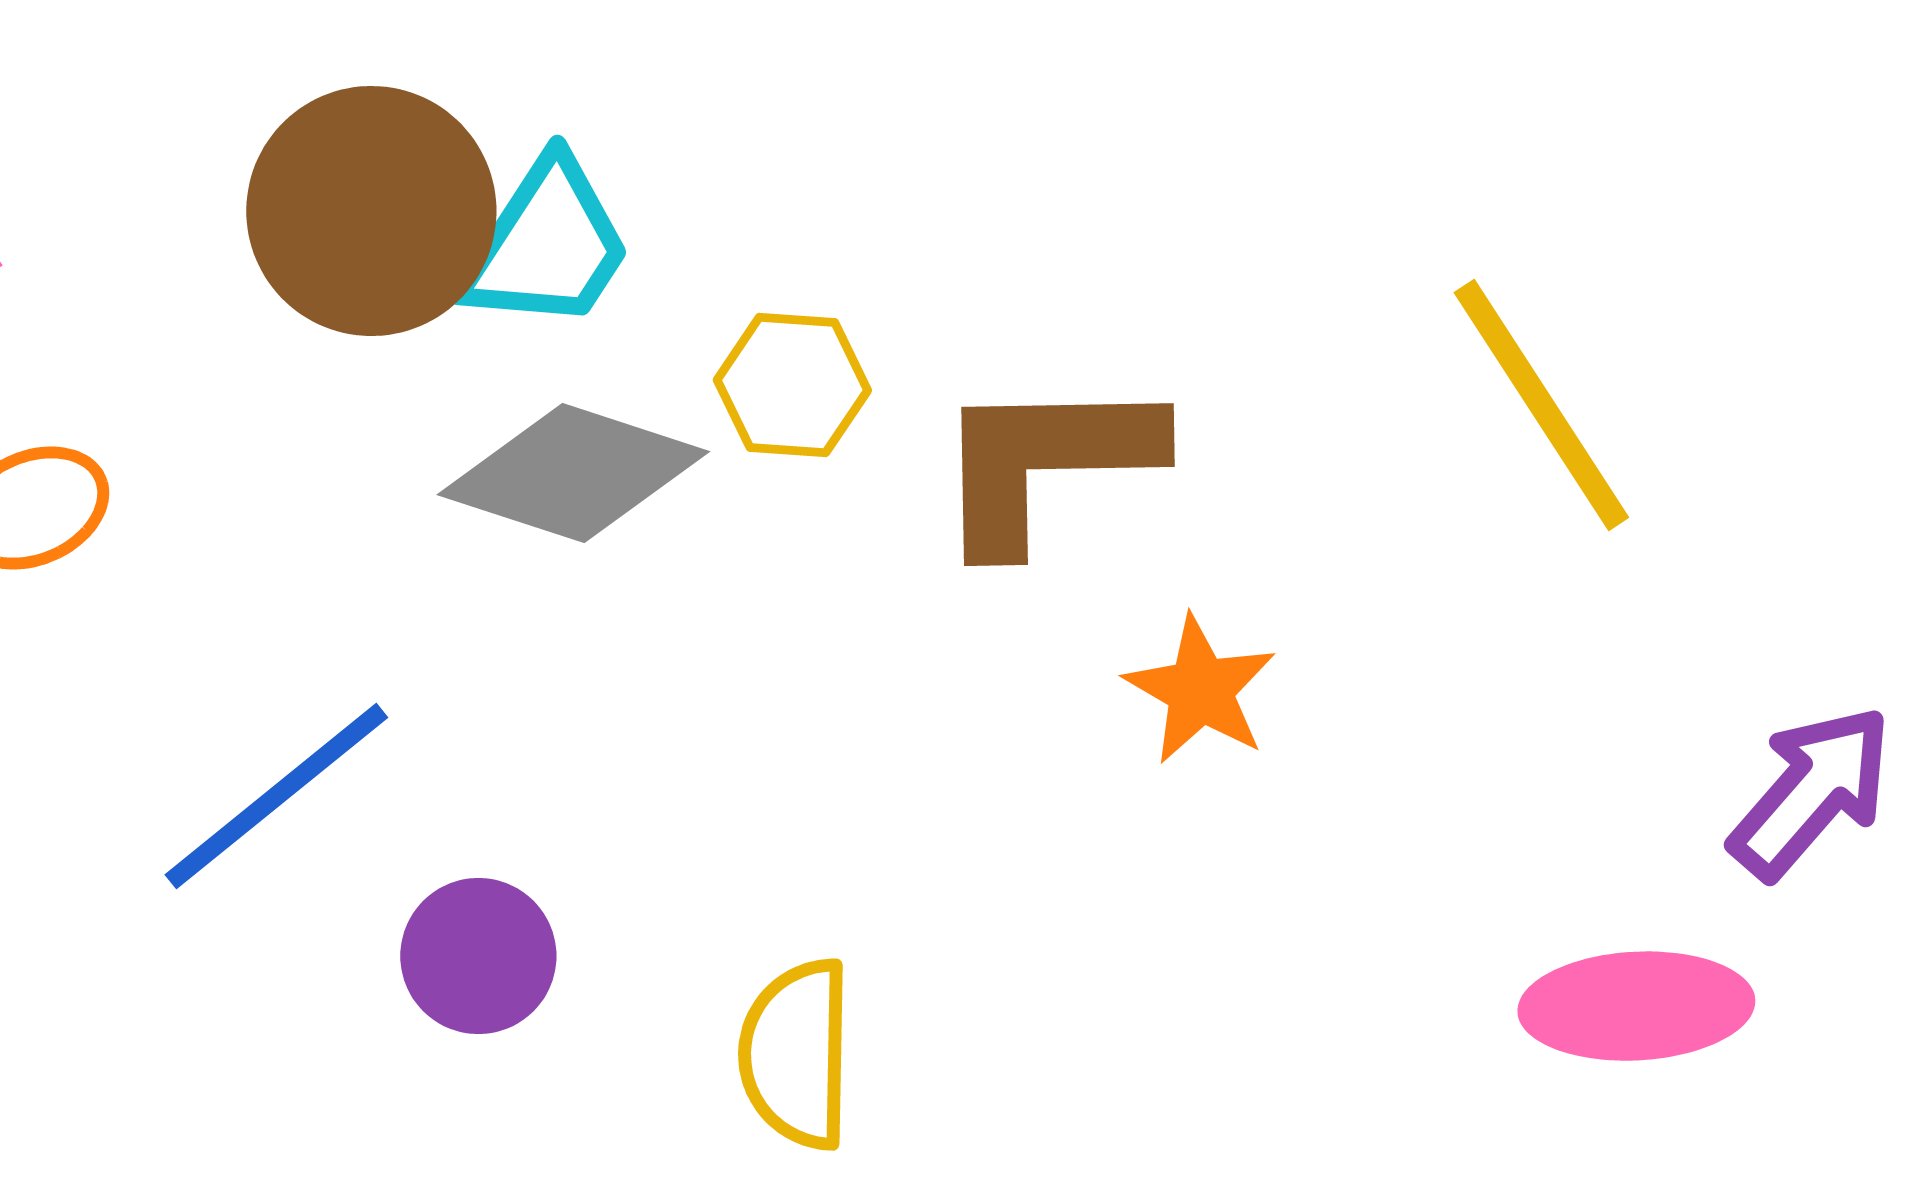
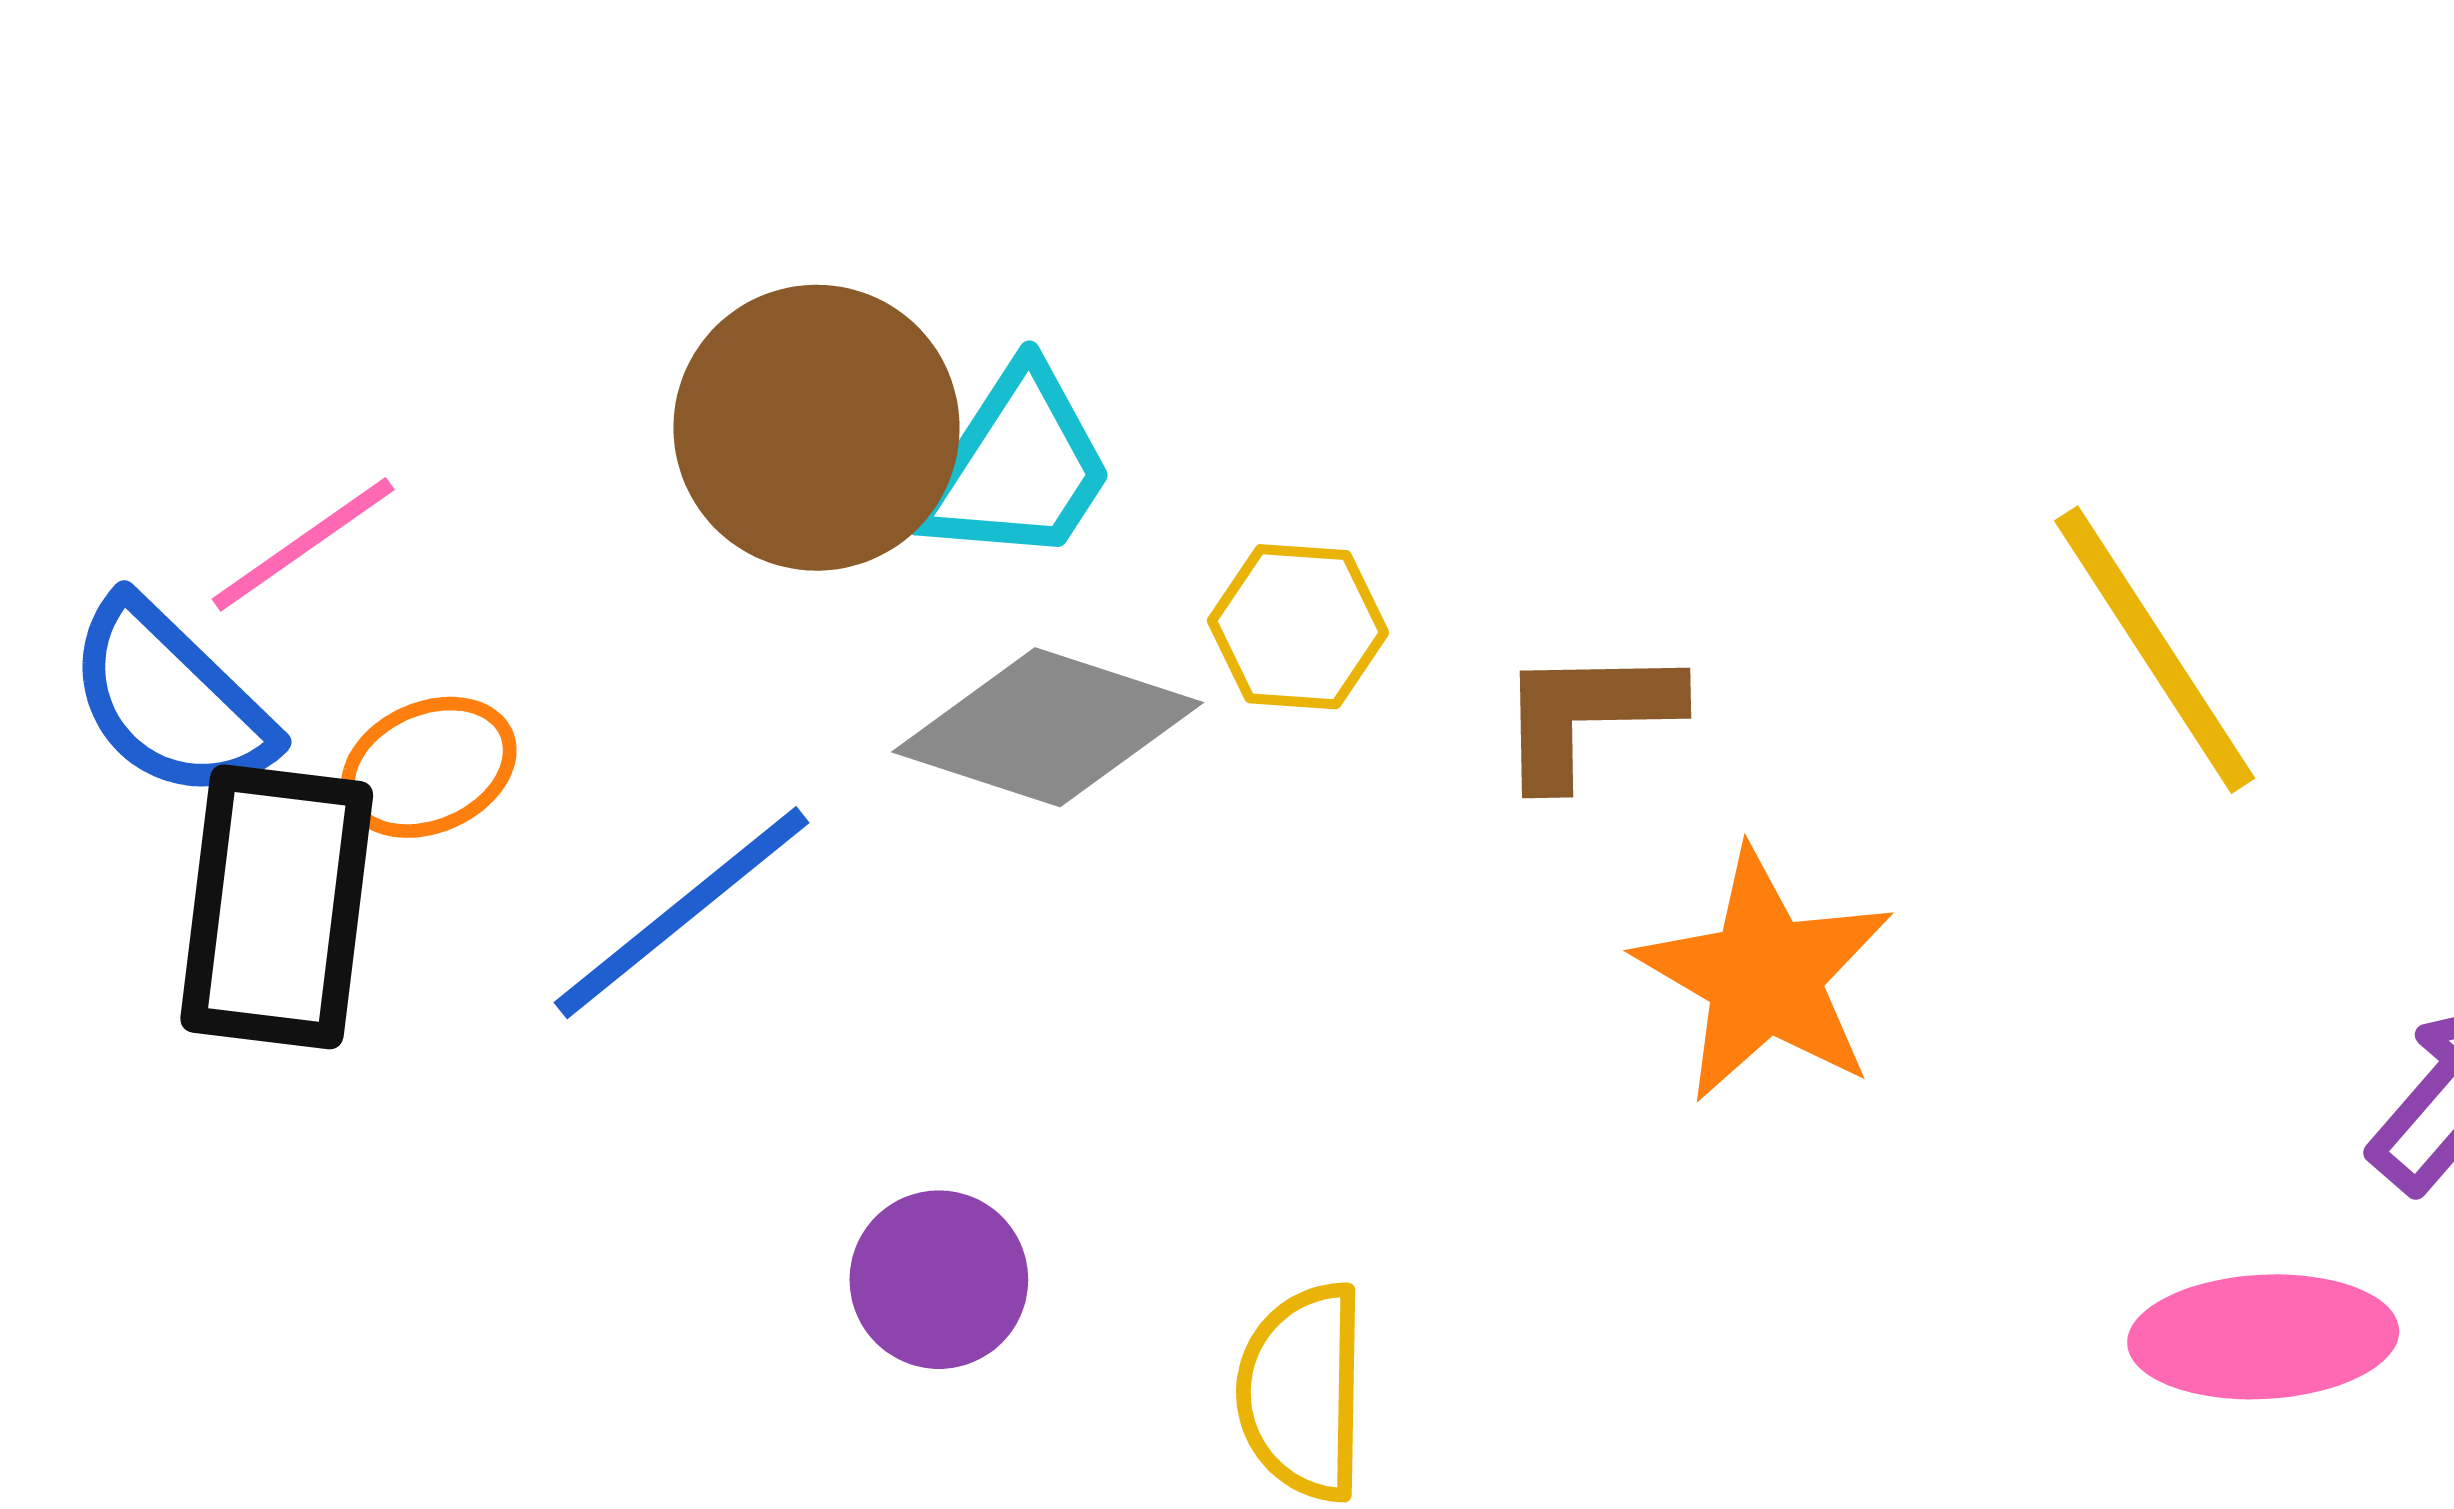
brown L-shape: (1045, 462) -> (1587, 715), size x0.7
orange star: (1200, 690) -> (1765, 975), size x1.5
blue line: (276, 796) -> (682, 913), moved

